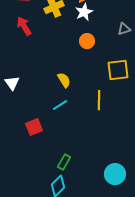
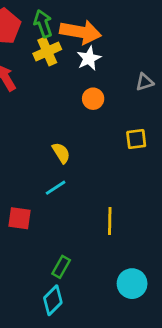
yellow square: (118, 70) -> (136, 139), size x0.7
yellow line: (99, 100) -> (110, 221), moved
red square: (34, 127) -> (19, 218), turned 30

